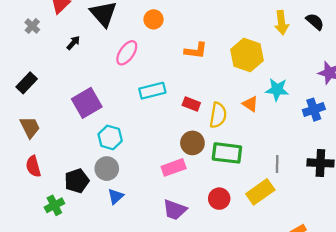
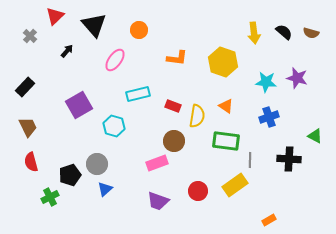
cyan star: (277, 90) -> (266, 82), moved
blue cross: (314, 110) -> (269, 117), moved
cyan hexagon: (110, 137) -> (114, 126), moved
green rectangle: (227, 153) -> (226, 141), moved

